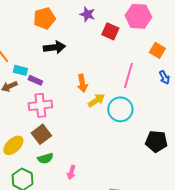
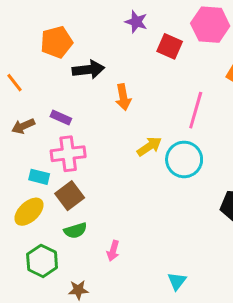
orange pentagon: (44, 18) -> (57, 42), moved
cyan rectangle: (20, 70) -> (39, 177), moved
orange arrow: (82, 83) -> (123, 97), moved

